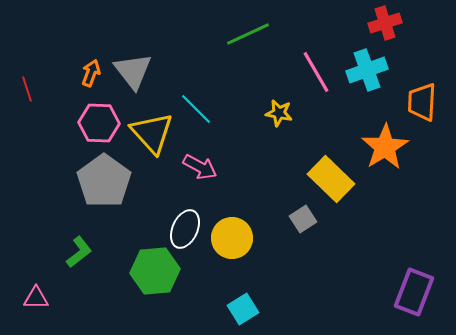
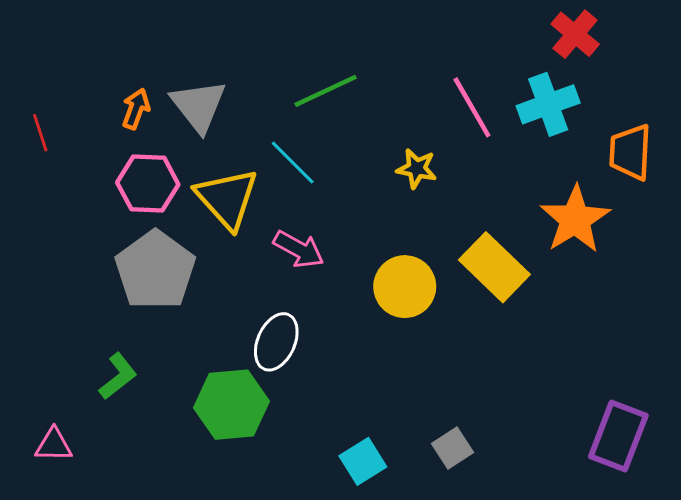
red cross: (385, 23) -> (575, 34), turned -32
green line: (248, 34) -> (326, 91), moved
gray square: (303, 219) -> (453, 448), moved
yellow circle: (232, 238) -> (405, 287), moved

